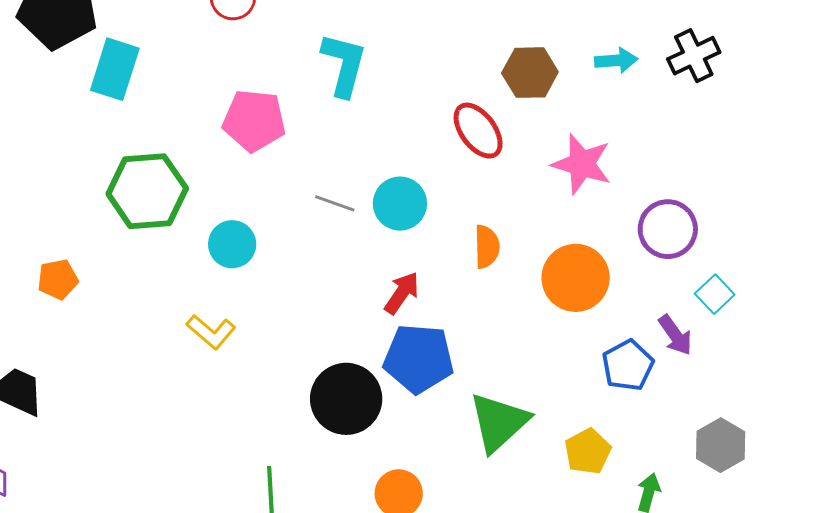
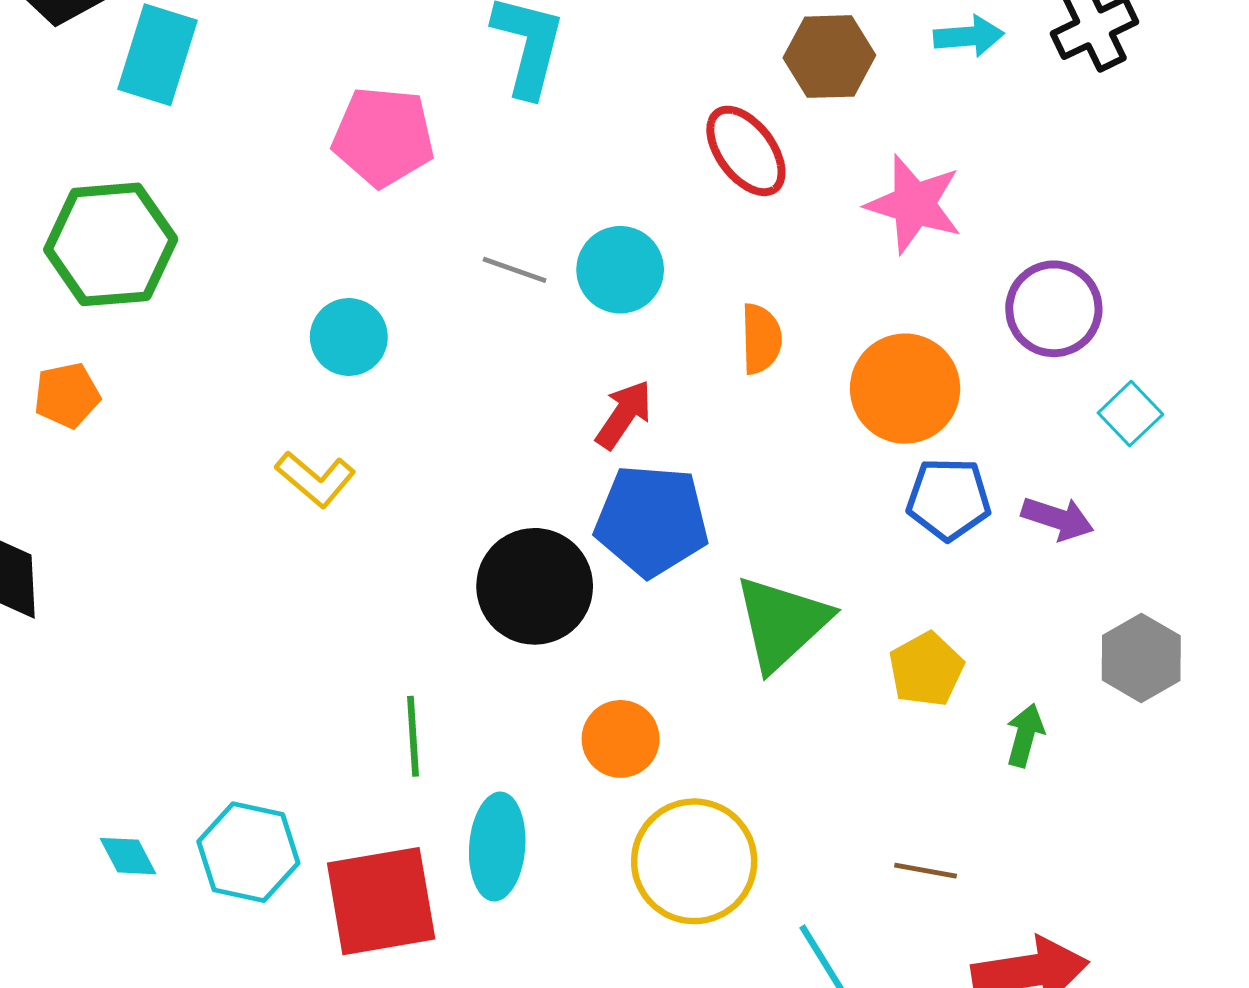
green hexagon: (147, 191) -> (111, 244), moved
purple arrow: (675, 335) -> (1058, 519), moved, turned -36
blue pentagon: (628, 365) -> (949, 499), moved, turned 30

